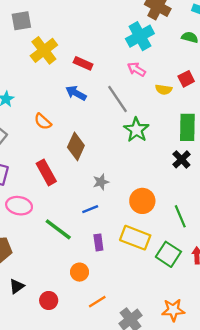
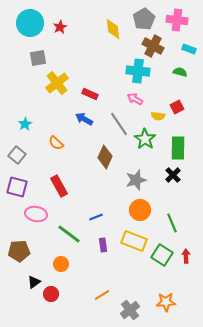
cyan cross: (140, 36) -> (138, 71), turned 35
green star: (136, 130) -> (145, 139), moved
brown diamond: (76, 146) -> (105, 157), moved
gray star: (101, 182) -> (136, 180), moved, size x1.5
orange circle: (80, 272) -> (61, 264), moved
red circle: (49, 300) -> (51, 294), moved

